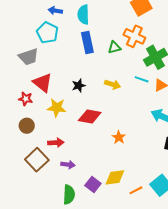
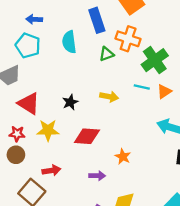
cyan semicircle: (83, 15) -> (69, 42), moved
blue rectangle: (87, 42) -> (97, 20), moved
red star: (26, 99) -> (17, 134), moved
purple arrow: (68, 165) -> (97, 176), moved

